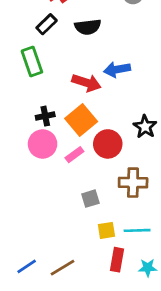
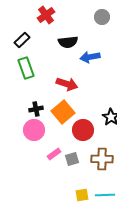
black rectangle: (47, 24) -> (22, 40), moved
blue arrow: (117, 69) -> (90, 57), moved
pink rectangle: (74, 155) -> (54, 154), moved
gray square: (90, 199) -> (72, 159), moved

